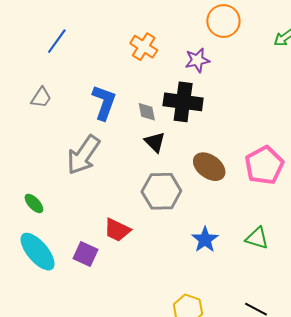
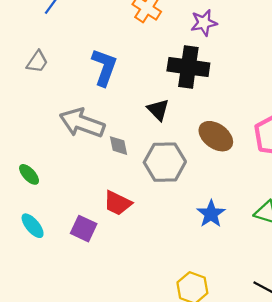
gray diamond: (147, 112) -> (119, 146), moved
gray arrow: (83, 155) -> (82, 123), turned 75
cyan ellipse: (38, 252) -> (33, 226), size x0.6

